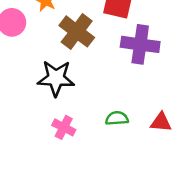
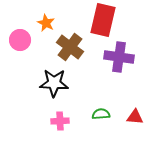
pink cross: (64, 127) -> (60, 121), turned -30

